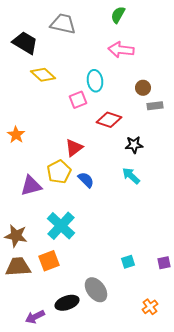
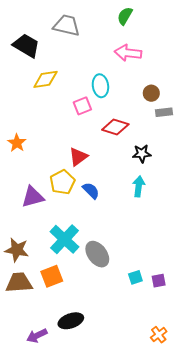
yellow diamond: (43, 75) -> (45, 79), turned -50
cyan arrow: (131, 176) -> (139, 186), turned 54
purple square: (164, 263) -> (159, 281), moved
gray ellipse: (96, 290) -> (97, 254), moved
orange cross: (150, 307) -> (159, 335), moved

